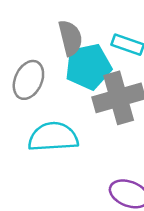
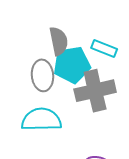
gray ellipse: (28, 80) -> (42, 75), moved, turned -32

